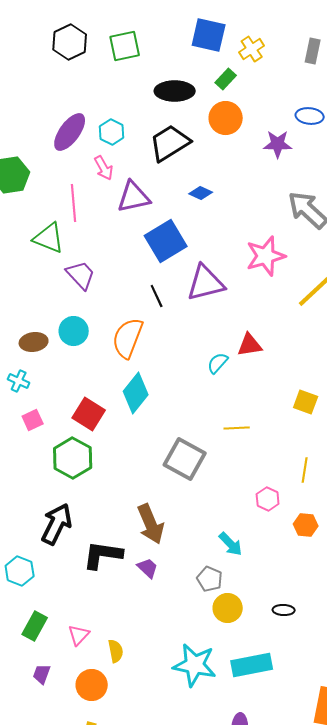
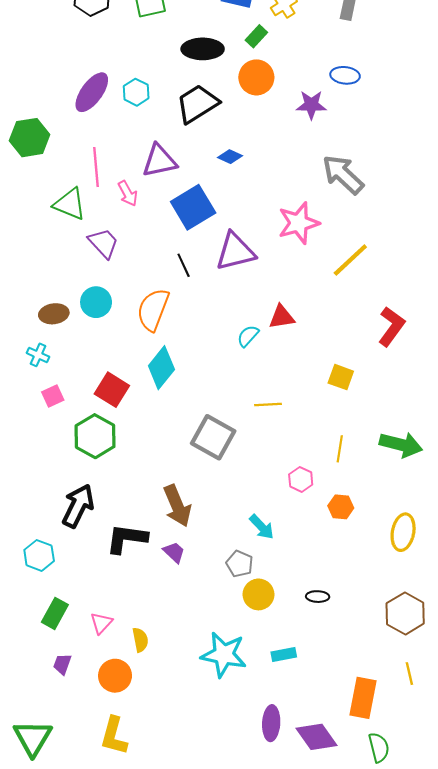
pink arrow: (104, 168) -> (128, 193), moved
cyan rectangle: (252, 665) -> (284, 655), size x0.6

